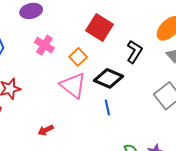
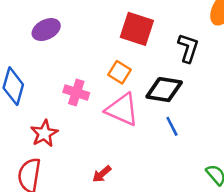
pink cross: (44, 45) -> (76, 92), moved

